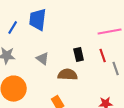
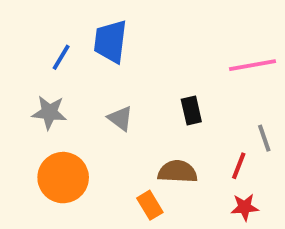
red line: (103, 56) -> (239, 166), moved, turned 40
brown semicircle: (68, 75) -> (178, 172), moved

